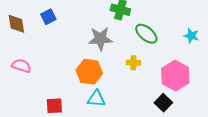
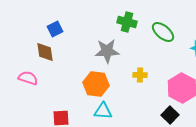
brown diamond: (16, 24) -> (45, 52), moved
green ellipse: (146, 34) -> (163, 32), moved

